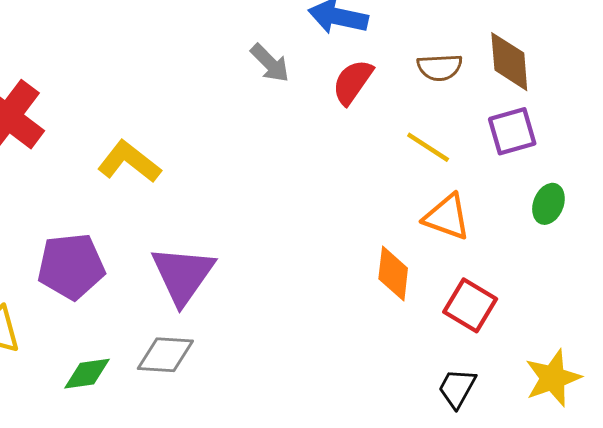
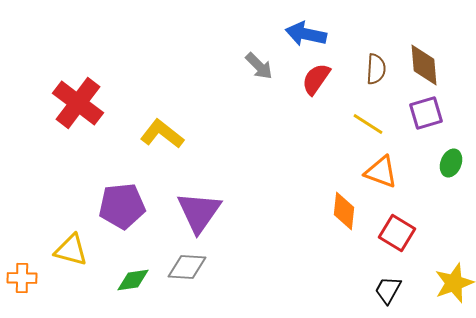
brown semicircle: (440, 67) -> (376, 69), turned -84

